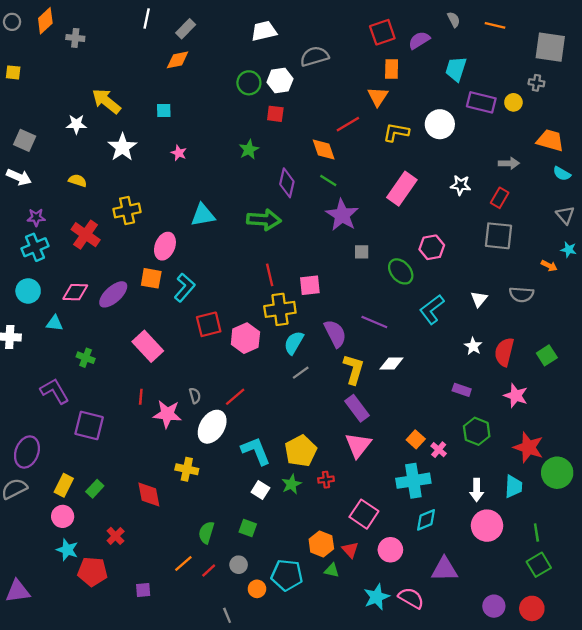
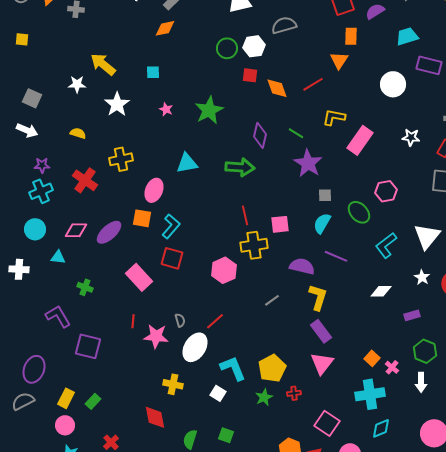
cyan trapezoid: (456, 69) -> (407, 36), turned 55
yellow L-shape: (396, 132) -> (334, 117), moved
green star: (249, 150) -> (209, 110), moved, size x1.6
orange diamond: (324, 150) -> (277, 88), moved
white triangle: (479, 299) -> (427, 236), size x1.8
red square: (209, 324) -> (172, 258), moved, turned 30
purple semicircle: (335, 334) -> (302, 266), turned -50
cyan semicircle: (294, 343) -> (322, 223), moved
white diamond: (392, 363) -> (381, 291), moved
purple rectangle: (462, 390) -> (412, 315), turned -35
white square: (260, 490) -> (218, 393), moved
white arrow: (477, 490) -> (421, 382), moved
red diamond: (149, 495) -> (155, 417), moved

